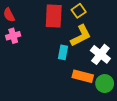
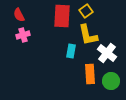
yellow L-shape: (81, 36) -> (88, 35), turned 105
orange rectangle: (83, 76) -> (90, 74), turned 72

